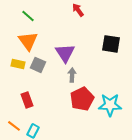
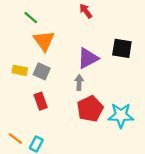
orange triangle: (28, 41) -> (44, 41), moved
purple triangle: (65, 53) -> (88, 58), moved, turned 35
red rectangle: (27, 100) -> (41, 101), moved

